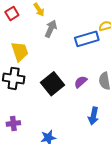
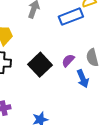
blue arrow: (93, 116) -> (83, 79), moved, turned -30

